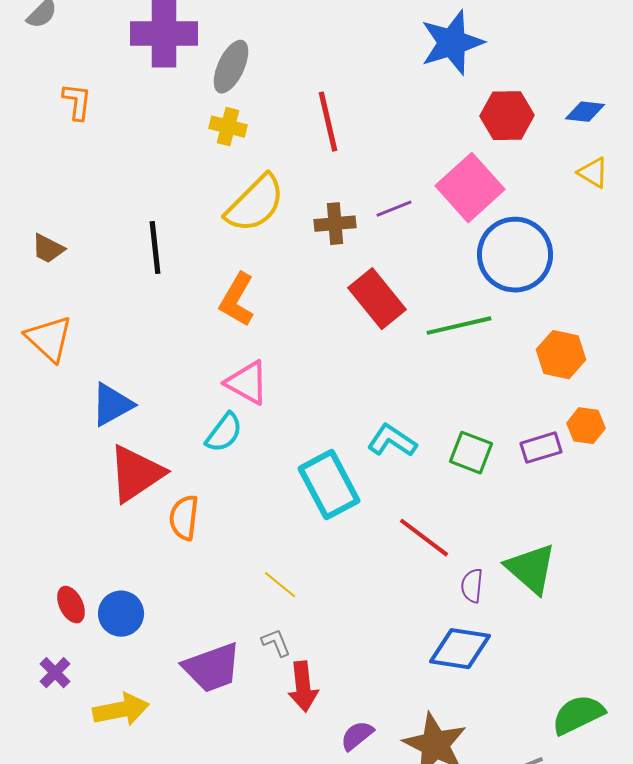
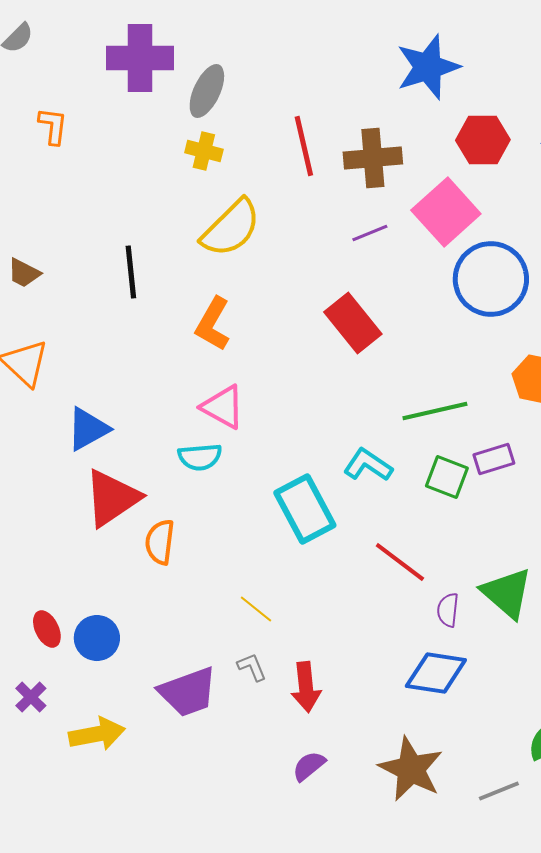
brown cross: (335, 224) -> (373, 158), moved, size x1.4
green line: (459, 326) -> (435, 411), moved
cyan semicircle: (224, 433) -> (200, 457), turned 48
purple rectangle: (541, 448) -> (494, 459), moved
red arrow: (303, 687) -> (306, 687), moved
purple semicircle: (357, 736) -> (309, 766), moved

